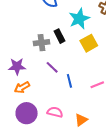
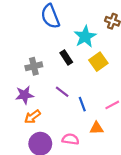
gray cross: (41, 43) -> (34, 66), moved
orange triangle: (81, 120) -> (97, 128), moved, turned 40

